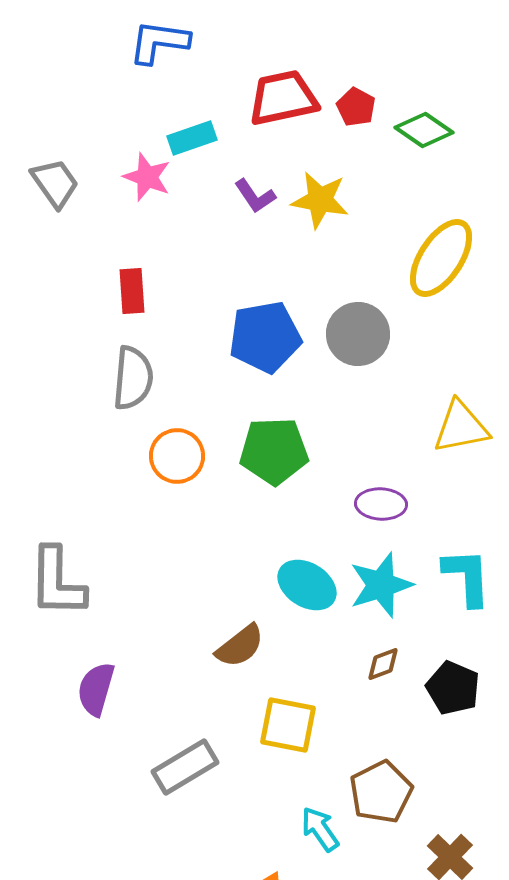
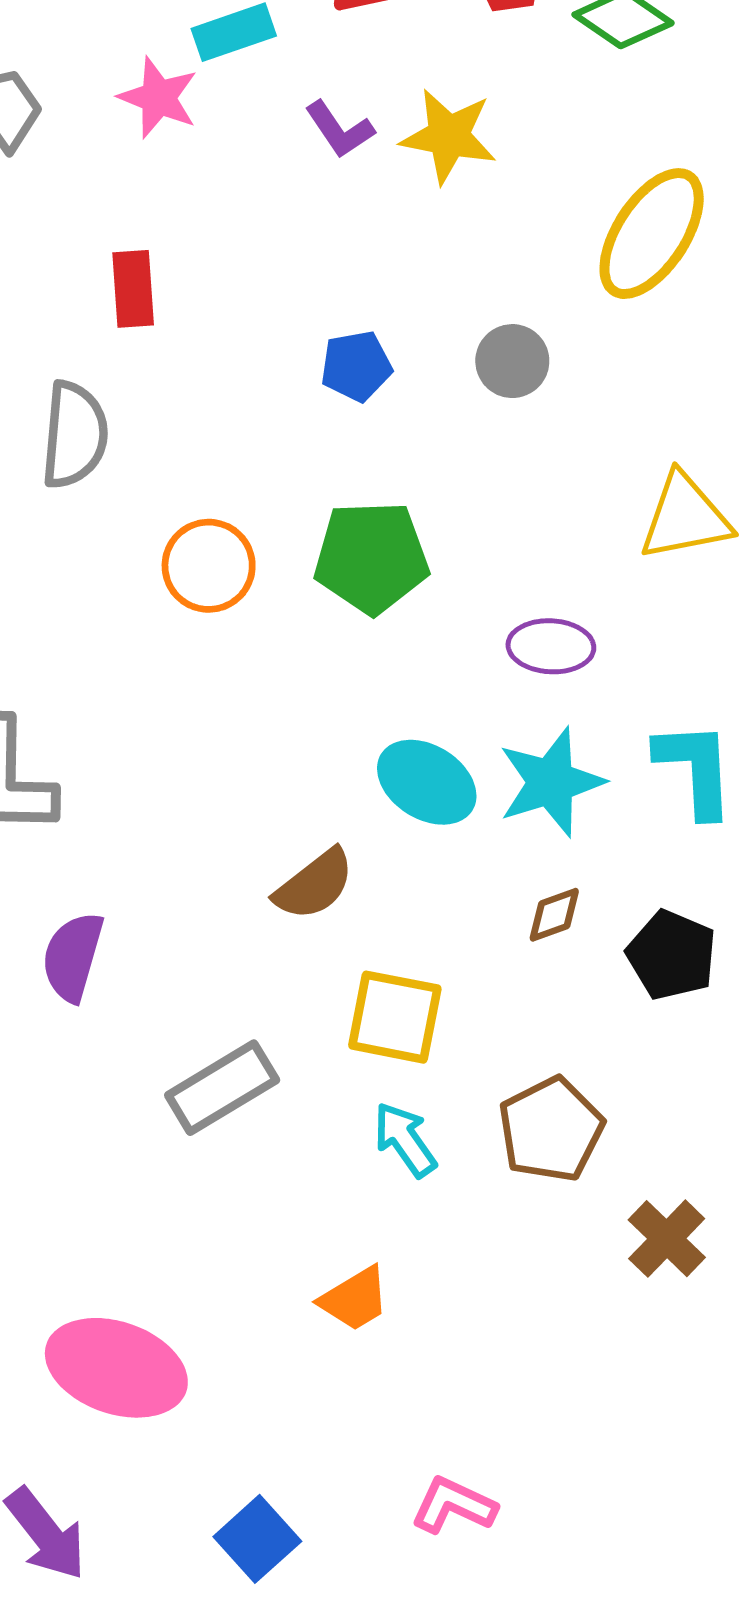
gray circle: (358, 334) -> (512, 361), size x0.7
blue pentagon: (265, 337) -> (356, 366), size x0.6
gray semicircle: (133, 378) -> (74, 435), moved
cyan arrow: (320, 829) -> (405, 1140), moved

